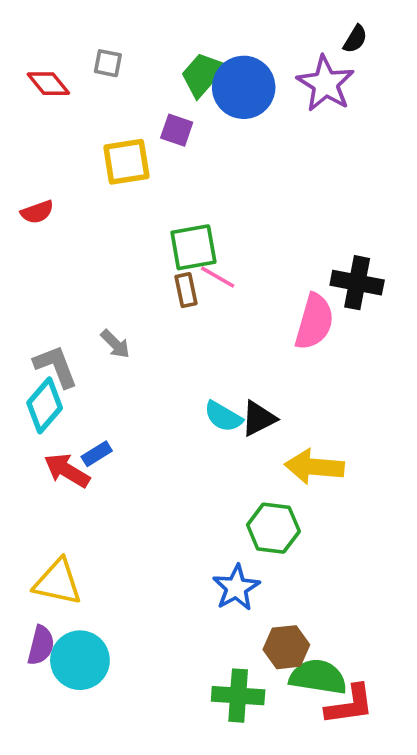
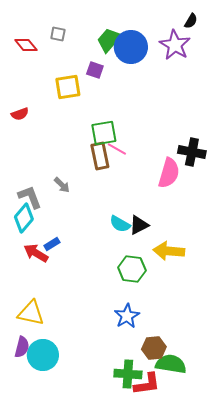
brown rectangle: (186, 290) -> (100, 156), size x1.5
green hexagon: (273, 528) -> (132, 269), moved
red L-shape: (350, 705) -> (147, 384), moved

